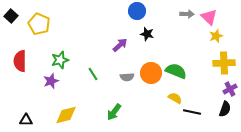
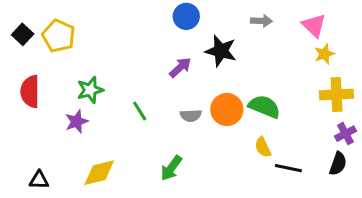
blue circle: (137, 11) -> (186, 16), moved
gray arrow: (187, 14) -> (261, 21), moved
black square: (11, 16) -> (23, 34), moved
black star: (147, 34) -> (221, 51), size x1.5
yellow semicircle: (175, 98) -> (263, 147), turned -144

